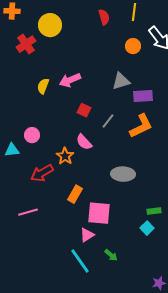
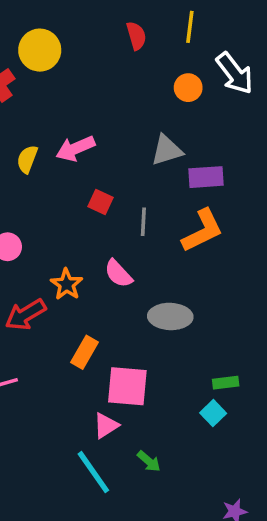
gray line: (108, 121) -> (143, 222), turned -35
pink semicircle: (84, 142) -> (118, 274), moved

